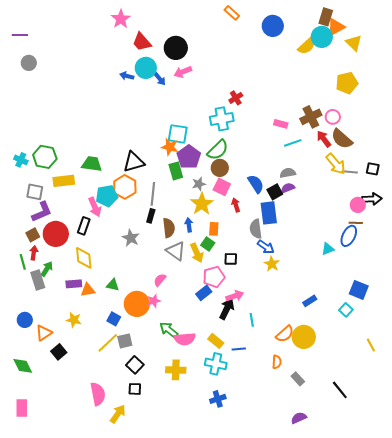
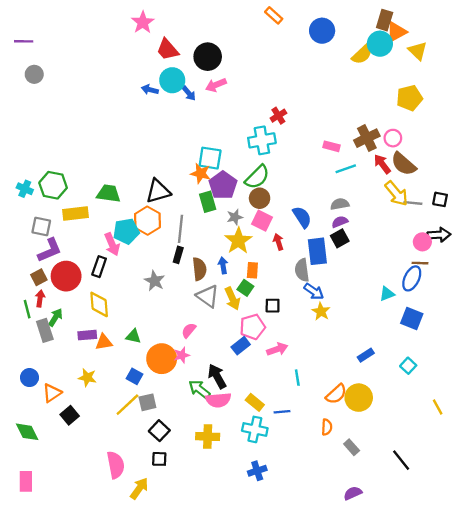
black square: (275, 192) -> (340, 238), moved
blue square: (359, 290) -> (412, 319), moved
black arrow: (227, 309) -> (217, 376), moved, turned -55

